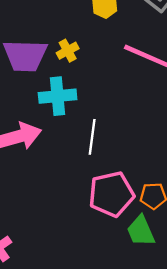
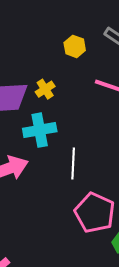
pink pentagon: (111, 194) -> (95, 213), turned -30

